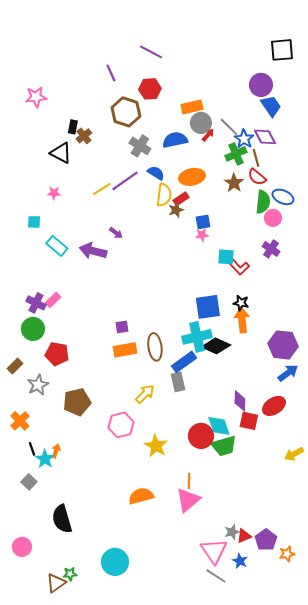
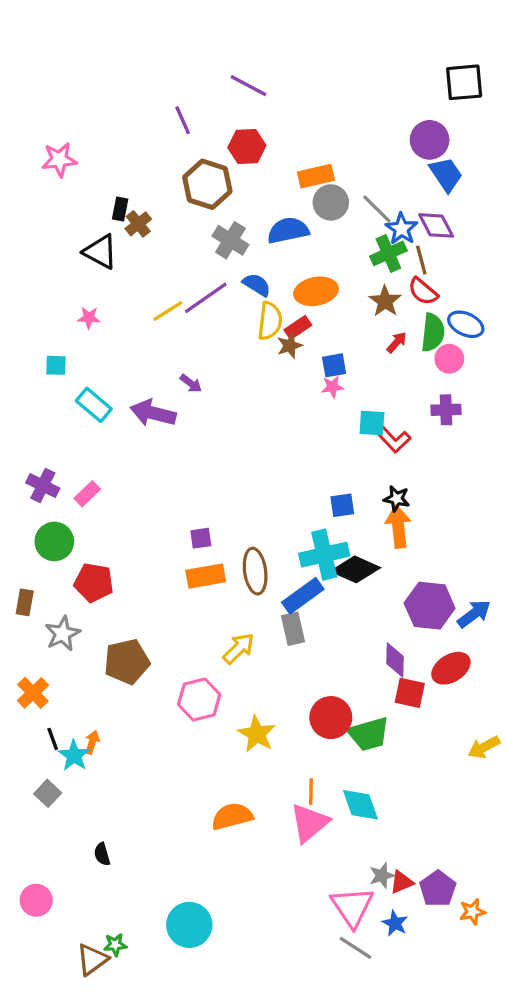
red arrow: (208, 135) -> (397, 342), moved
purple cross: (271, 249) -> (446, 410), turned -36
purple cross: (36, 303) -> (43, 486), moved
blue square: (208, 307) -> (342, 505), size x0.6
purple hexagon: (283, 345) -> (430, 606), moved
brown rectangle: (15, 366) -> (25, 602), turned -35
cyan diamond: (219, 426) -> (360, 805), moved
black semicircle: (62, 519) -> (102, 854), size x0.5

